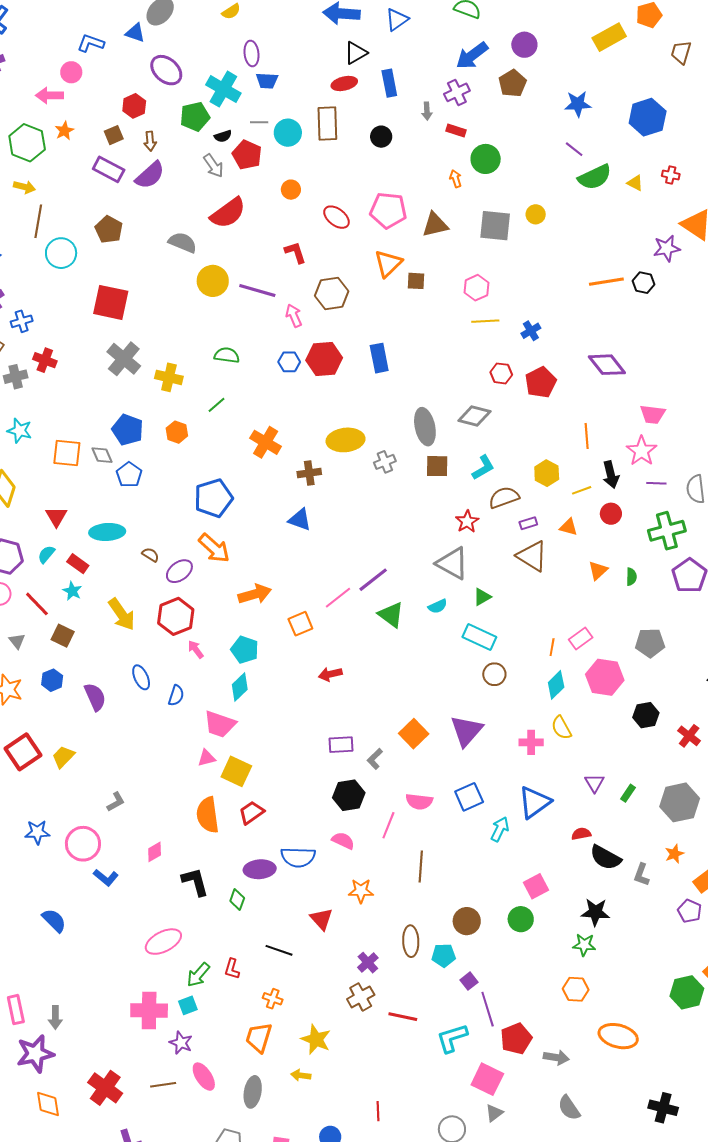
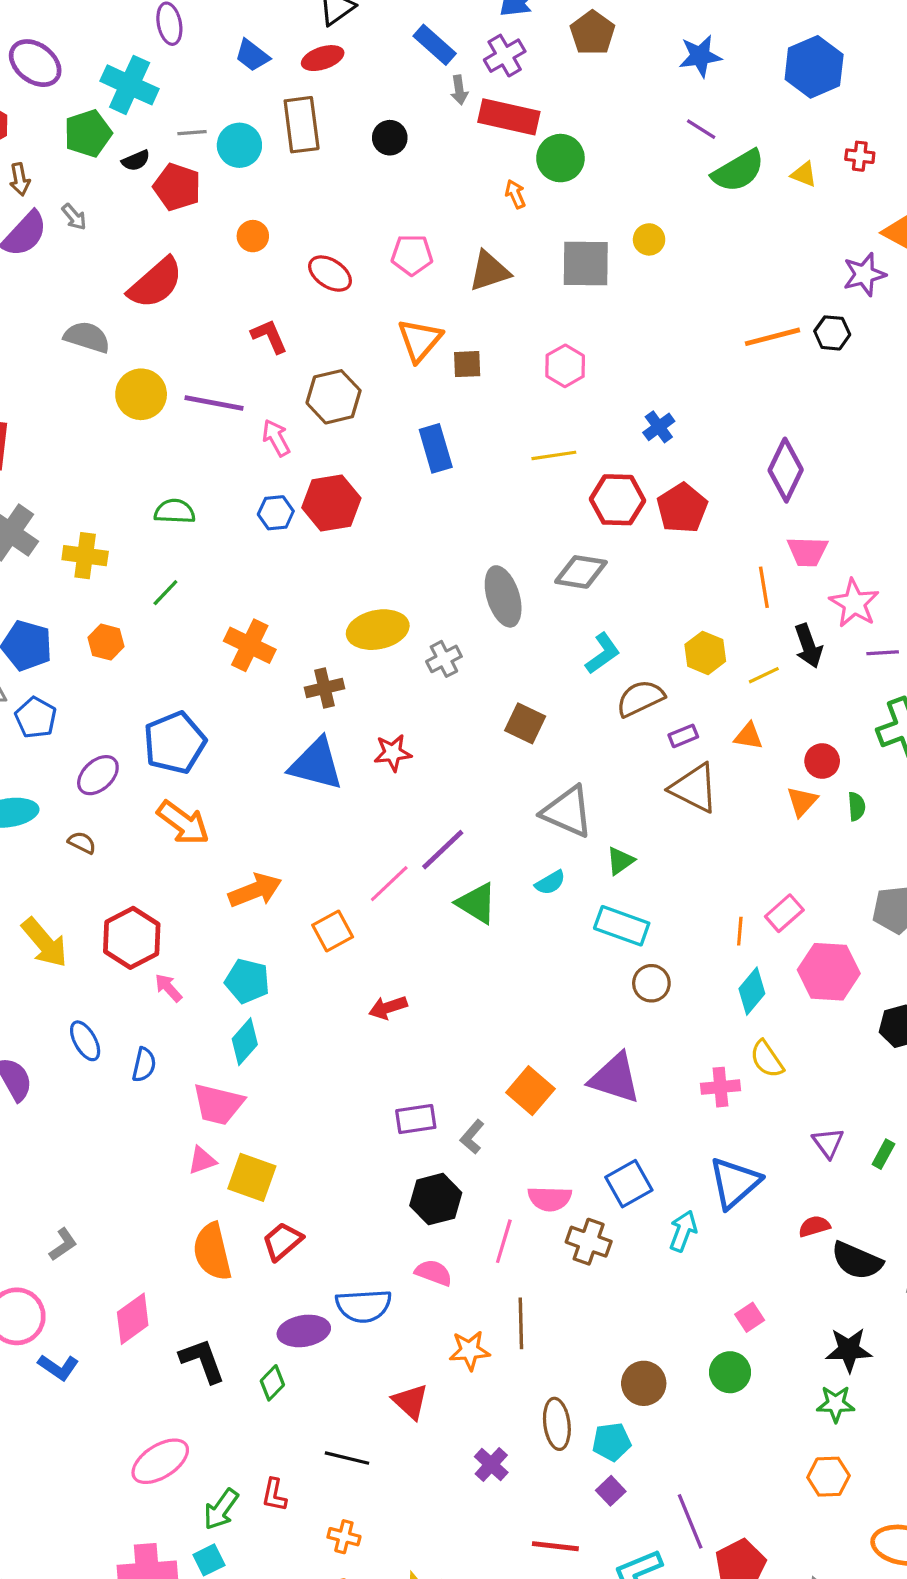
blue trapezoid: (267, 81) -> (252, 55), moved, turned 40
blue rectangle: (389, 83) -> (435, 45), moved, turned -32
red rectangle: (456, 131) -> (509, 117), size x1.8
gray arrow: (214, 166) -> (74, 217), moved, size x0.7
pink pentagon: (388, 210) -> (412, 255), size x0.7
yellow line: (485, 321) -> (554, 455), moved
blue rectangle: (379, 358) -> (436, 448), moved
purple diamond: (607, 365) -> (786, 470), turned 69
red hexagon: (501, 373) -> (617, 500), size x1.5
pink trapezoid: (653, 414) -> (807, 551), moved
brown square: (437, 466) -> (525, 723), moved, turned 30
red circle: (611, 514) -> (822, 761), moved
blue triangle: (300, 520) -> (316, 764), size x1.5
red star: (467, 521) -> (393, 753), moved, turned 30
purple ellipse: (179, 571) -> (98, 775), moved
purple triangle: (466, 731) -> (615, 1078), turned -48
pink diamond: (155, 852) -> (133, 1319), size x1.5
brown line: (421, 867) -> (521, 1323), moved
pink square: (536, 886) -> (750, 1317), size x0.7
green diamond: (237, 899) -> (272, 1383), turned 30
purple square: (469, 981) -> (611, 1491), moved
brown cross: (361, 997) -> (589, 1242), moved, turned -36

